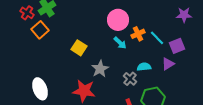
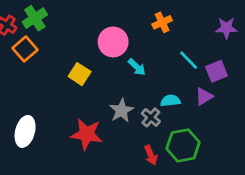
pink circle: (118, 20) -> (113, 42), moved
orange cross: (138, 34) -> (162, 22), moved
gray star: (100, 69) -> (122, 110), moved
white ellipse: (40, 89) -> (25, 131), turned 35

